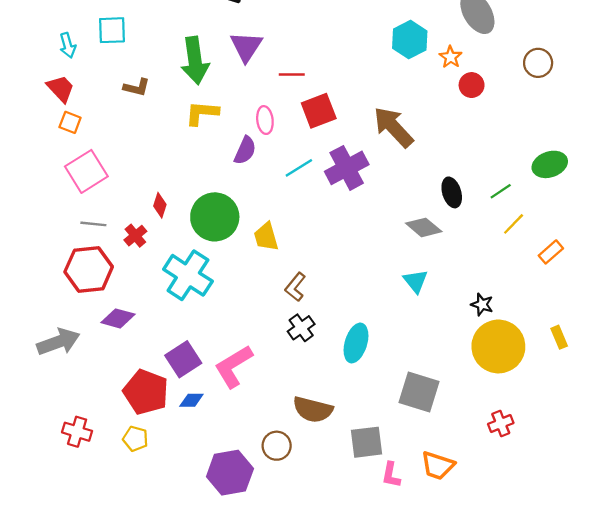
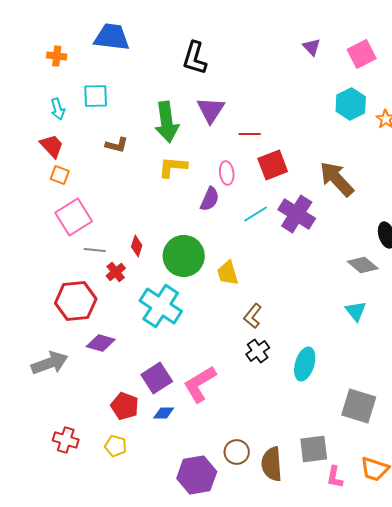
purple cross: (347, 168) -> (297, 214), turned -30
gray line: (93, 224) -> (95, 250), moved
red pentagon: (146, 392) -> (125, 406), size x0.7
brown semicircle: (313, 410) -> (272, 464), moved, turned 72

